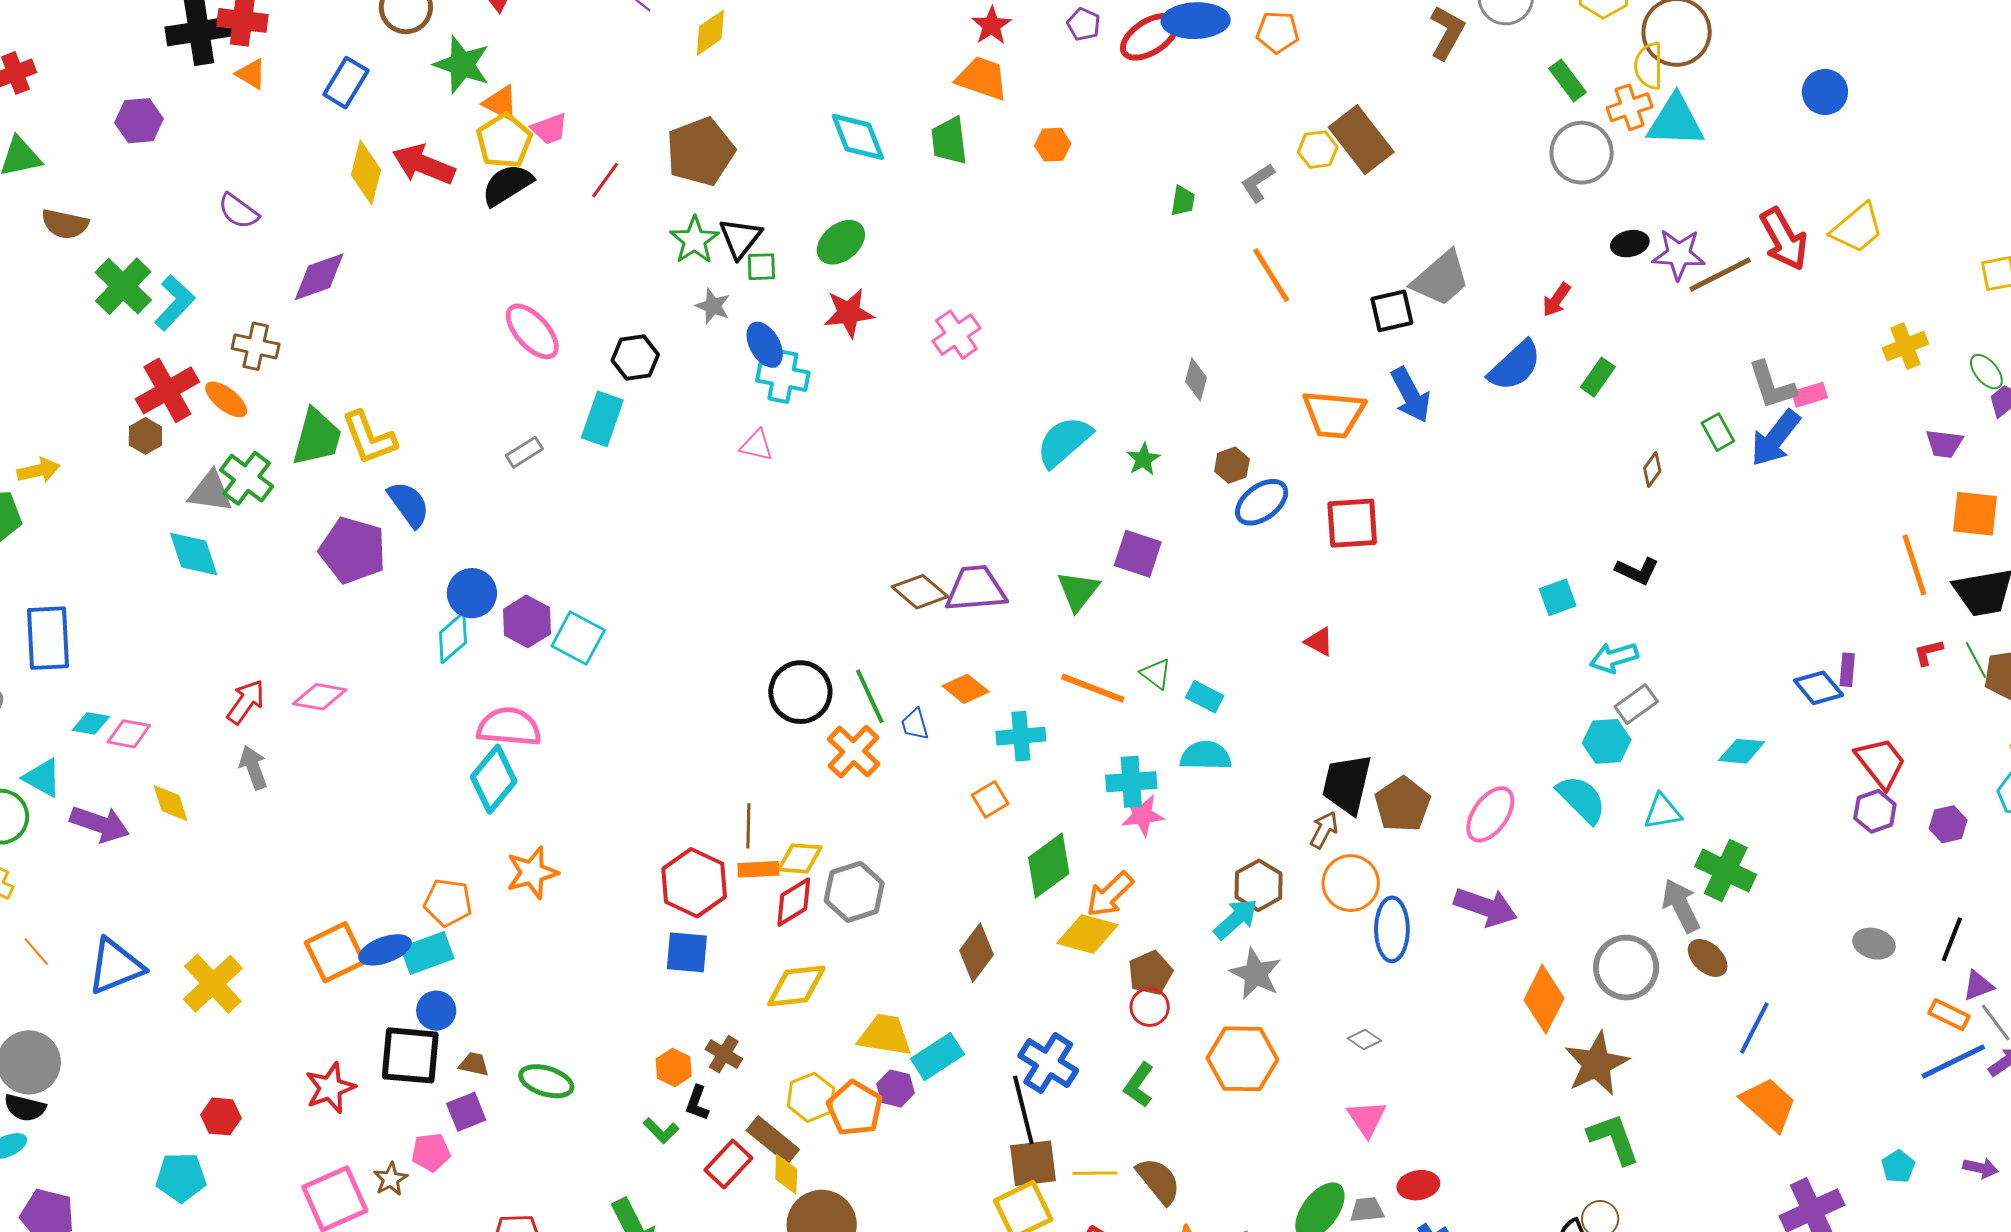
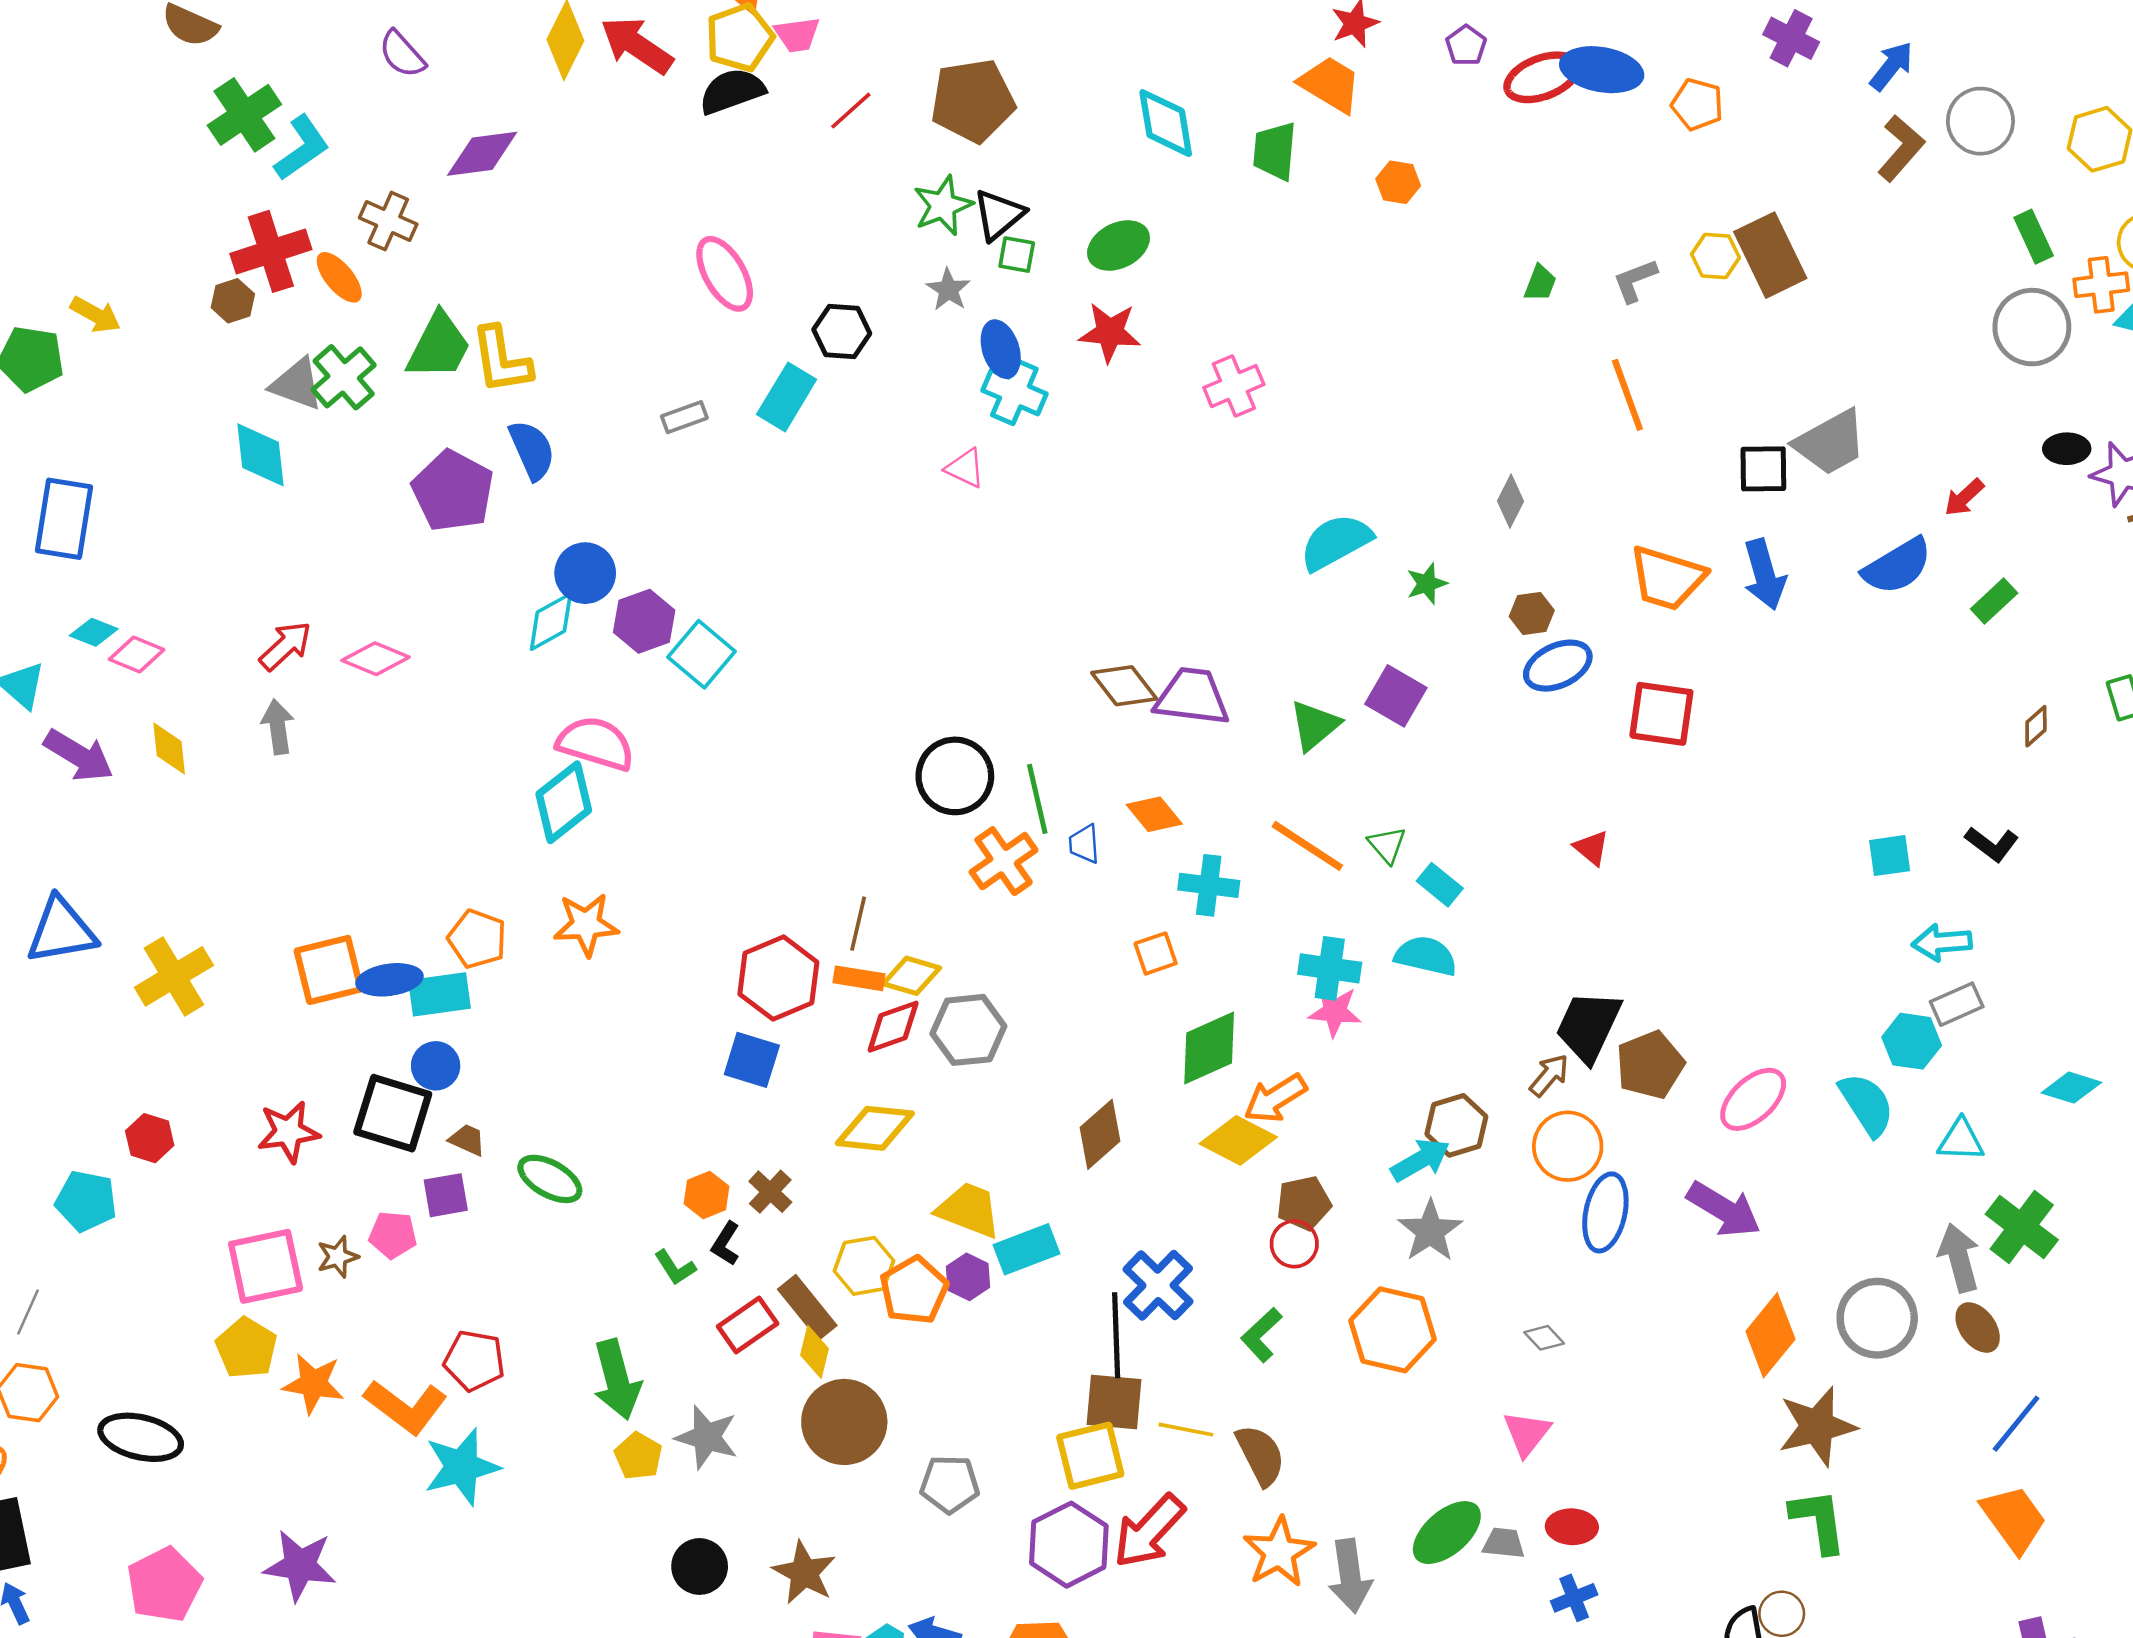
yellow arrow: (39, 470) -> (96, 315), turned 30

